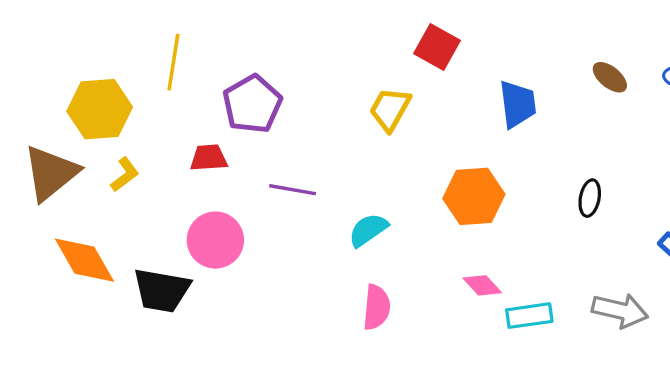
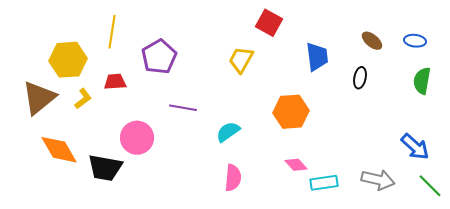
red trapezoid: (209, 158) -> (115, 82), moved
black ellipse: (590, 198) -> (360, 78), moved

